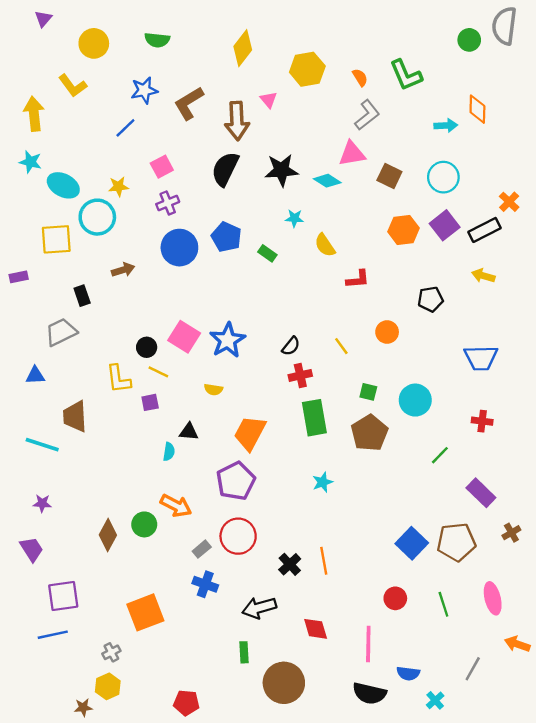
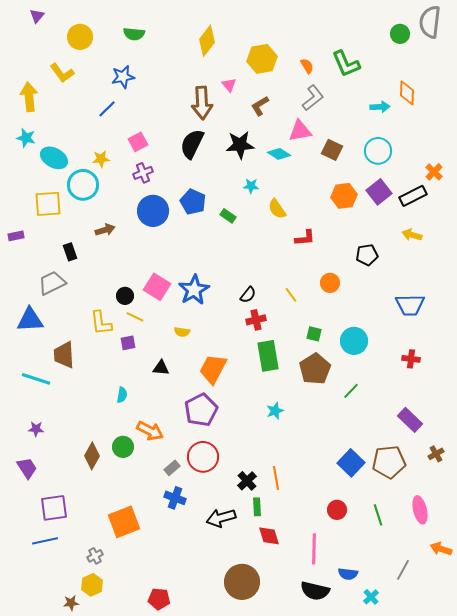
brown L-shape: (189, 103) -> (260, 106), moved, size x0.7
blue triangle: (35, 375) -> (30, 320), size x1.6
cyan semicircle: (169, 452) -> (122, 395), moved
green line: (440, 455) -> (351, 391), moved
green rectangle: (244, 652) -> (257, 507), moved

